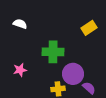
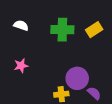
green cross: (53, 52) -> (62, 30), moved
pink star: (20, 70) -> (21, 66), moved

